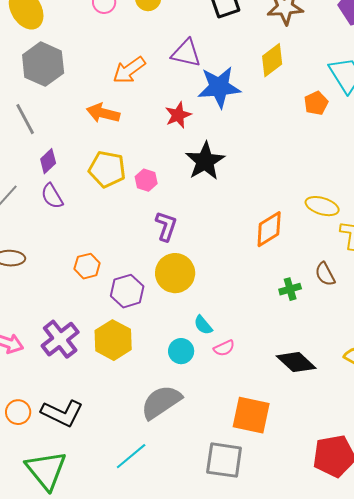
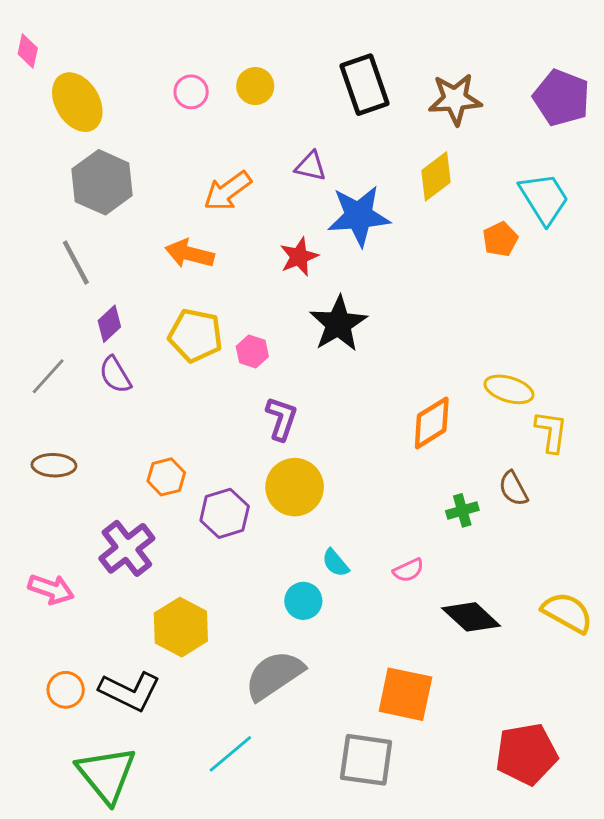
purple triangle: (186, 53) -> (311, 166), size x0.7
purple cross: (60, 339) -> (127, 548), moved
yellow hexagon: (113, 340) -> (181, 627), moved
pink semicircle: (224, 348) -> (408, 570), moved

